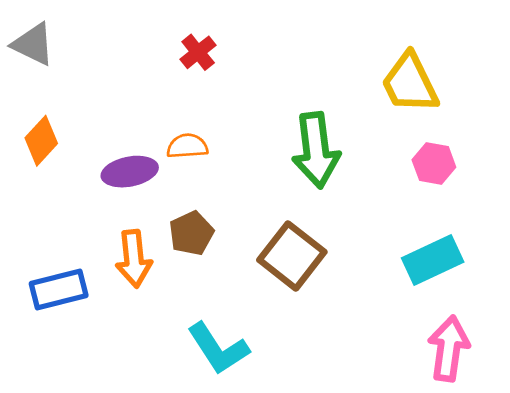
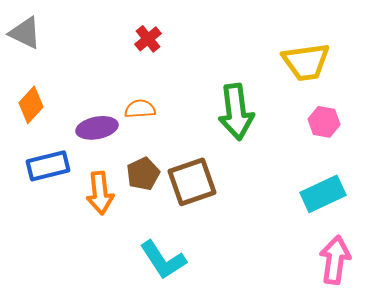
yellow trapezoid: (410, 83) -> (306, 62), turned -72
brown square: (292, 256) -> (192, 182), moved, turned 33
blue rectangle: (59, 290) -> (48, 166), moved

